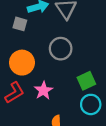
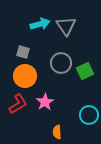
gray square: (20, 24) -> (23, 52), moved
green square: (86, 81) -> (85, 71), moved

